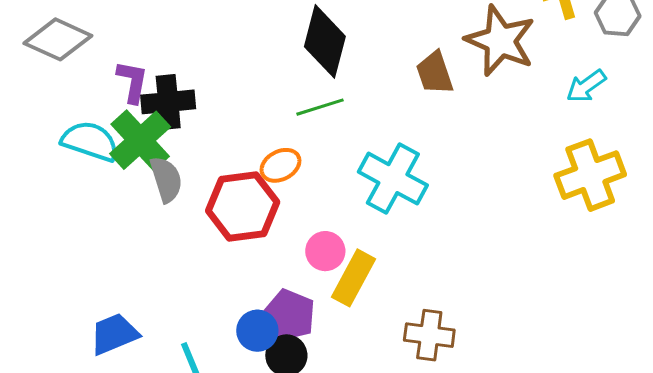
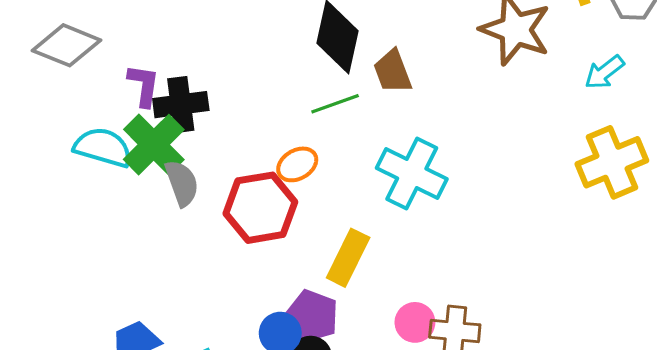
brown trapezoid: (435, 73) -> (393, 71), moved
pink circle: (325, 251) -> (415, 322), moved
yellow rectangle: (354, 278) -> (348, 258), moved

